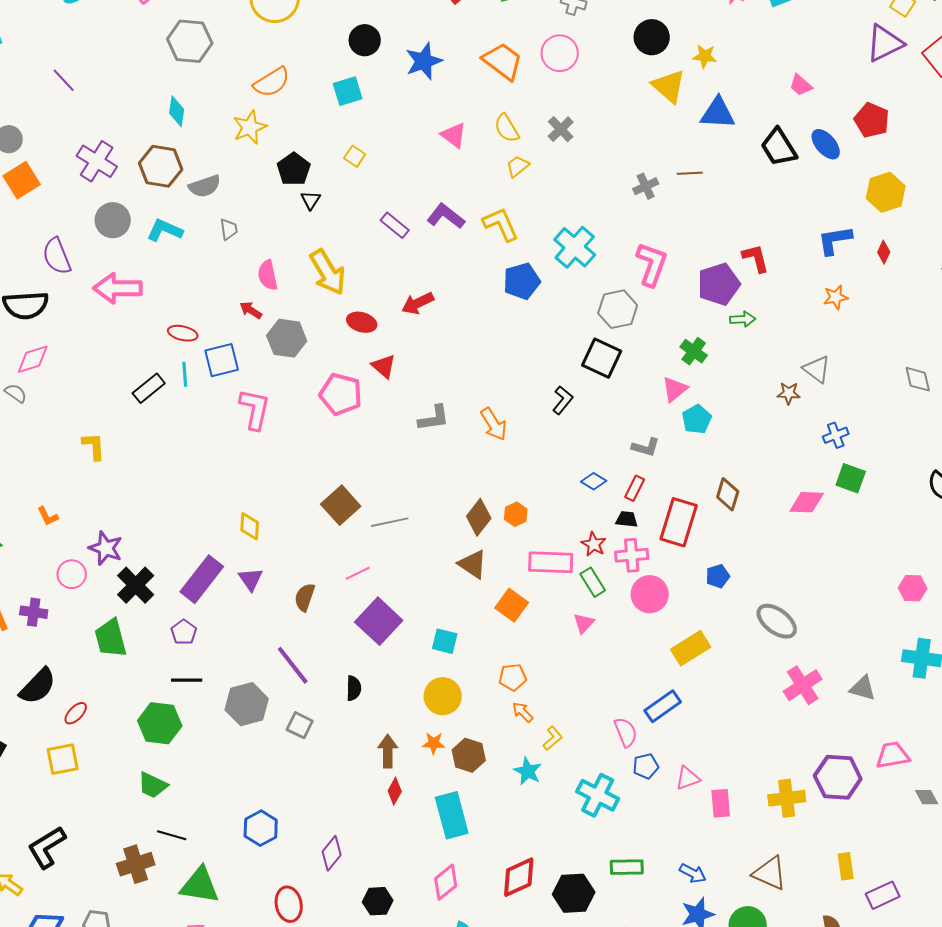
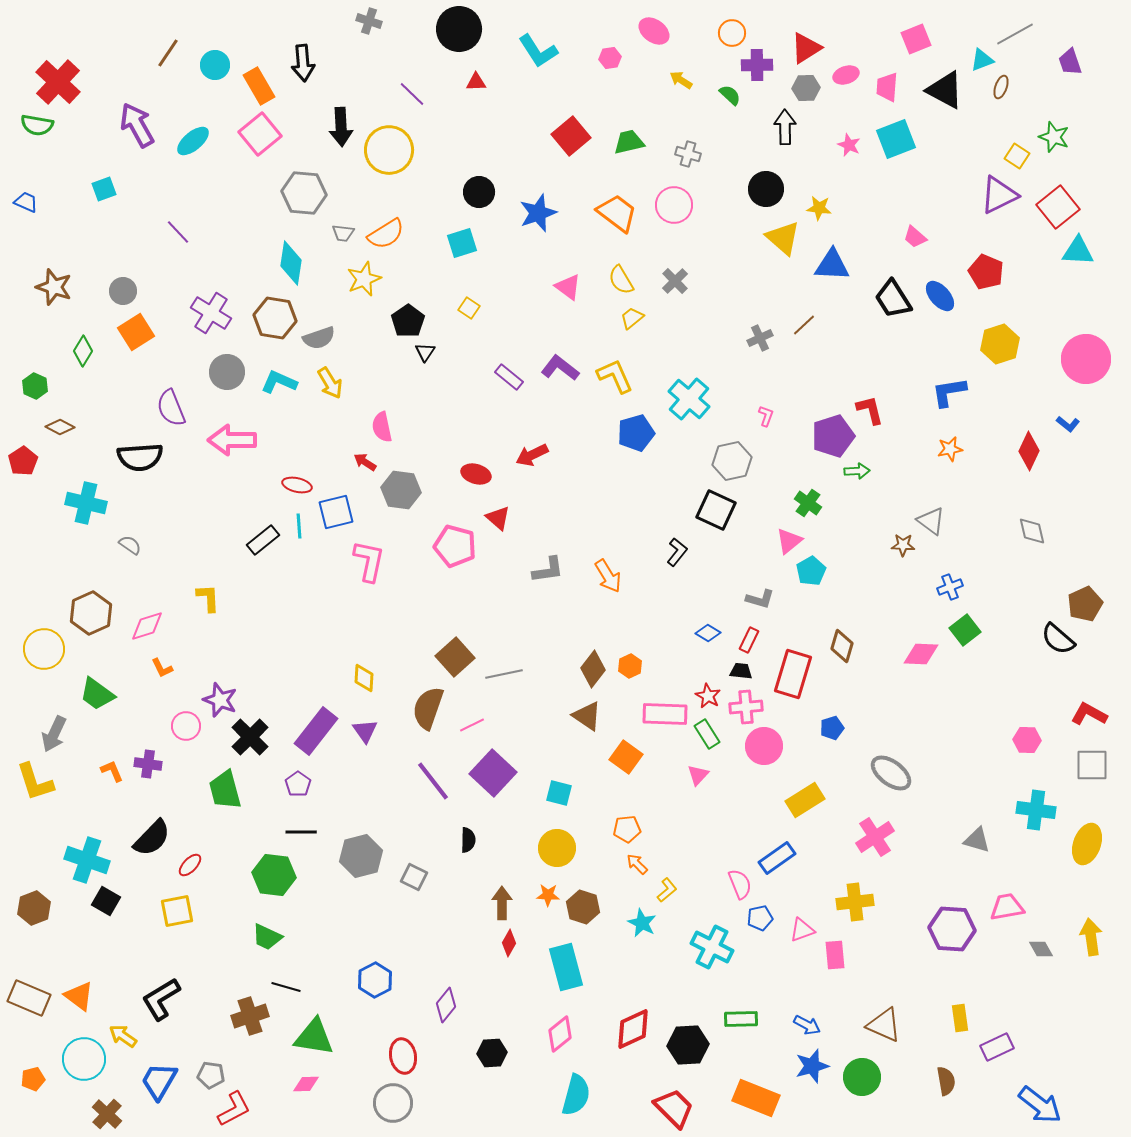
cyan diamond: (177, 111) -> (291, 263), size x1.4
brown line: (690, 173) -> (804, 325), turned -40
gray trapezoid: (229, 229) -> (343, 233), moved, turned 105
red diamond: (884, 252) -> (1029, 451), moved, size x1.6
pink L-shape: (652, 264) -> (766, 416), size x0.5
yellow arrow: (328, 272) -> (330, 383), moved, size x0.7
pink diamond: (33, 359) -> (147, 626), moved
green square: (851, 478) -> (965, 630), turned 32
brown semicircle: (305, 597) -> (428, 708), moved, size x1.5
purple line: (293, 665) -> (433, 781), moved
pink cross: (803, 685) -> (875, 837), moved
yellow cross: (787, 798) -> (855, 902), moved

